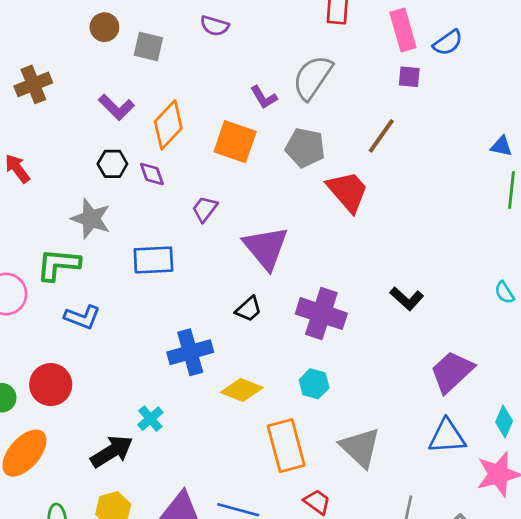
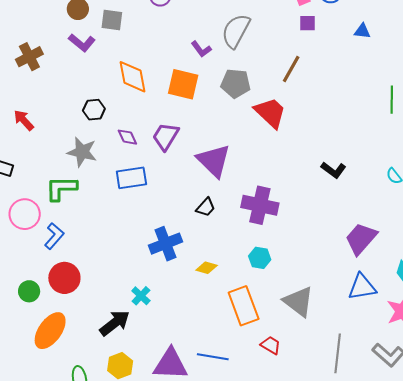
purple L-shape: (116, 107) -> (82, 43), moved
orange diamond: (168, 125) -> (132, 77), turned -48
blue triangle: (501, 146) -> (362, 31), moved
purple diamond: (152, 174) -> (127, 137), moved
purple trapezoid: (205, 209) -> (166, 136), size x1.4
black L-shape: (407, 299) -> (333, 170), moved
blue L-shape: (82, 317) -> (54, 236), moved, turned -64
yellow diamond: (242, 390) -> (207, 268), size x0.7

